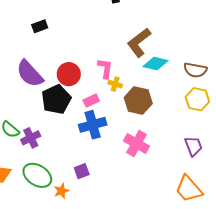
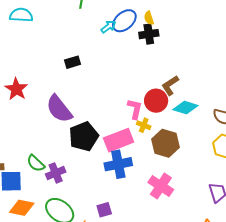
brown L-shape: (139, 42) -> (170, 85), size x0.7
red circle: (69, 74) -> (156, 101), moved
pink rectangle: (91, 101) -> (119, 140), size x1.8

